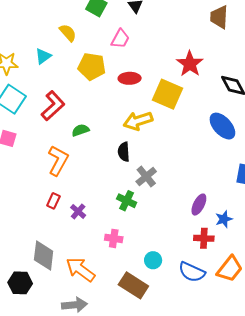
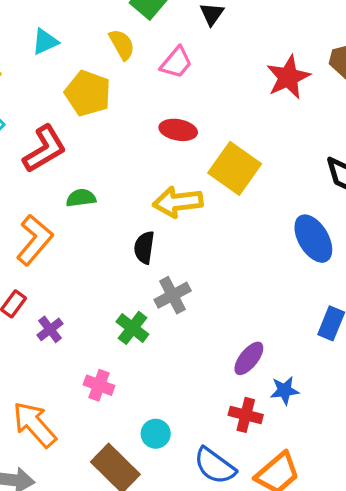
yellow semicircle: (68, 33) -> (122, 44), moved
cyan triangle: (43, 56) -> (45, 42), moved
red star: (190, 64) -> (288, 77), moved
yellow pentagon: (92, 66) -> (88, 93), moved

